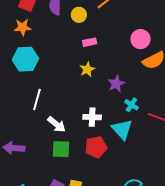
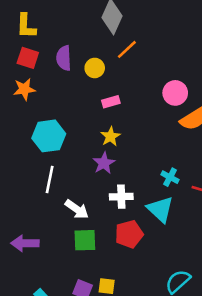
cyan hexagon: (25, 59) -> (49, 136), moved
purple star: (116, 84) -> (104, 163), moved

